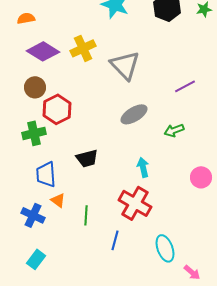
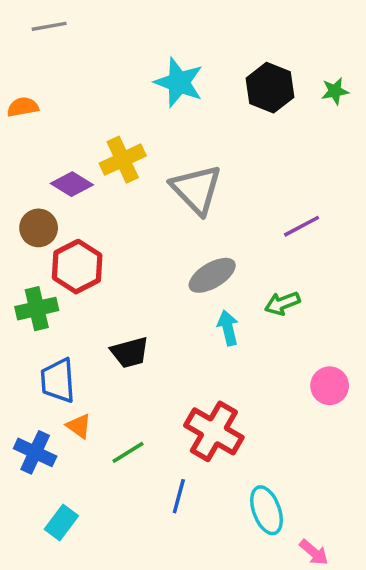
purple diamond: (43, 51) -> (72, 184), moved, size x0.7
cyan arrow: (143, 167) -> (228, 328), moved
green line: (86, 215) -> (128, 452), turned 54
cyan rectangle: (36, 259) -> (61, 523), moved

